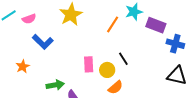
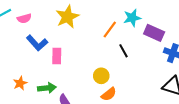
black line: (123, 59) -> (123, 51), moved
pink rectangle: (89, 64) -> (57, 56), moved
orange star: (23, 66) -> (20, 83), moved

